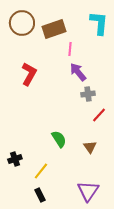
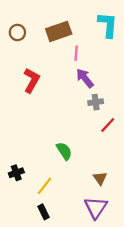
brown circle: (22, 23) -> (17, 32), moved, size x0.6
brown triangle: (90, 147) -> (100, 178), moved

